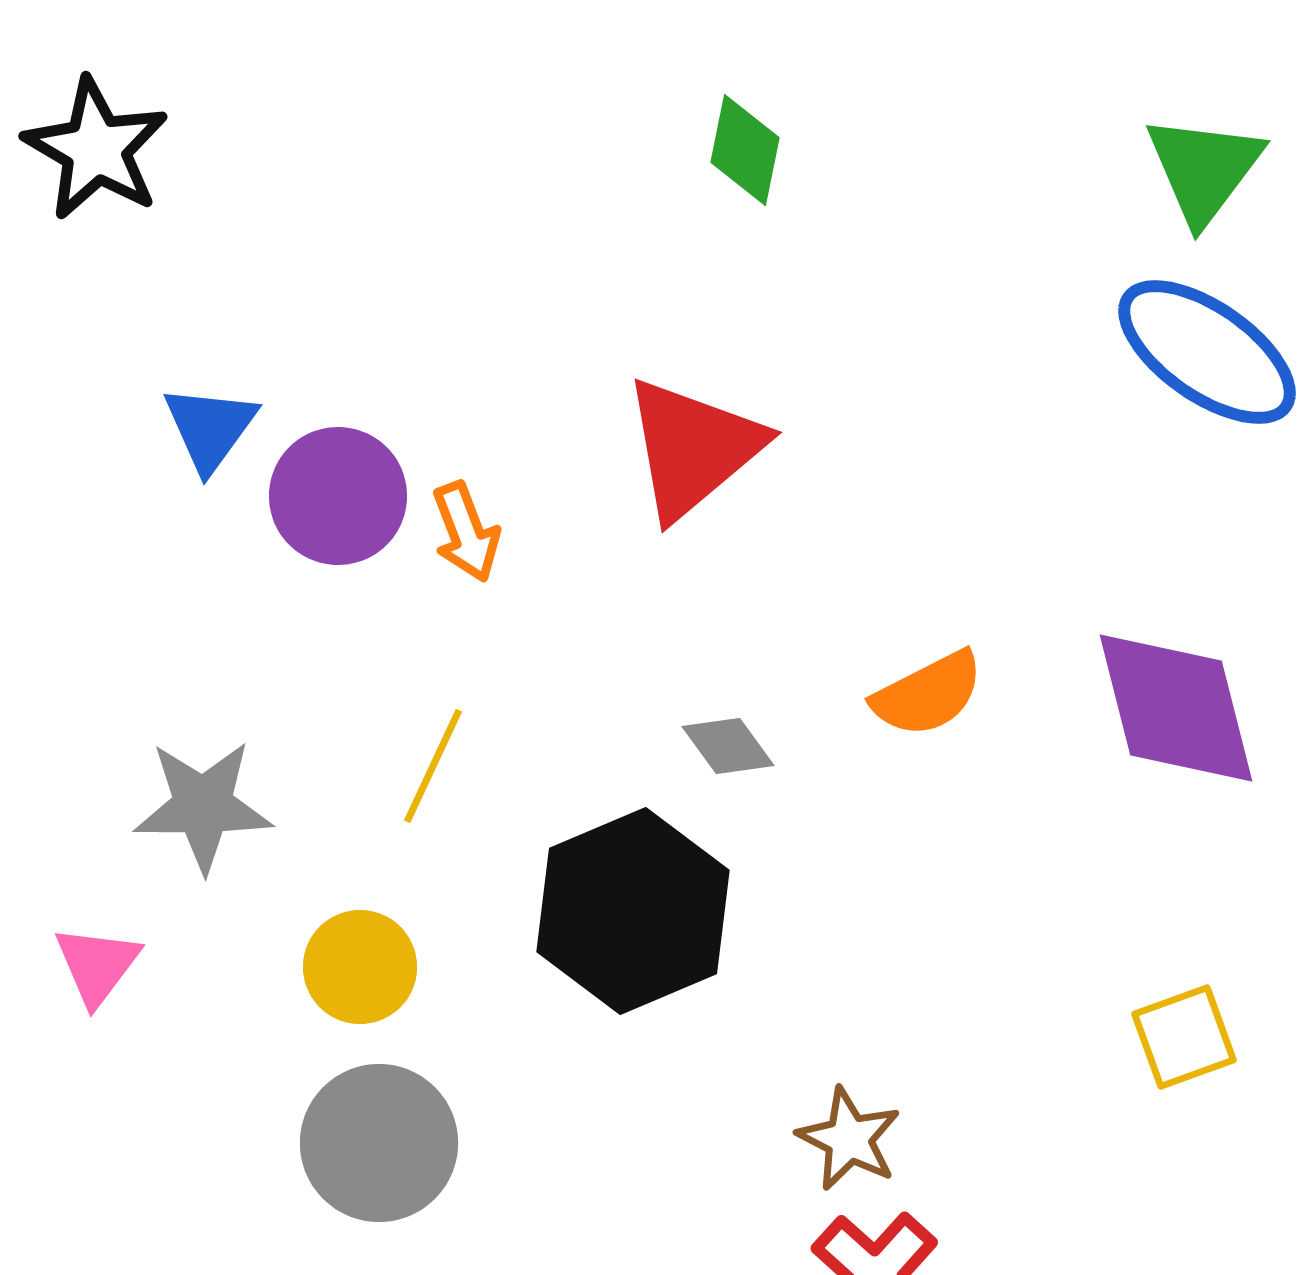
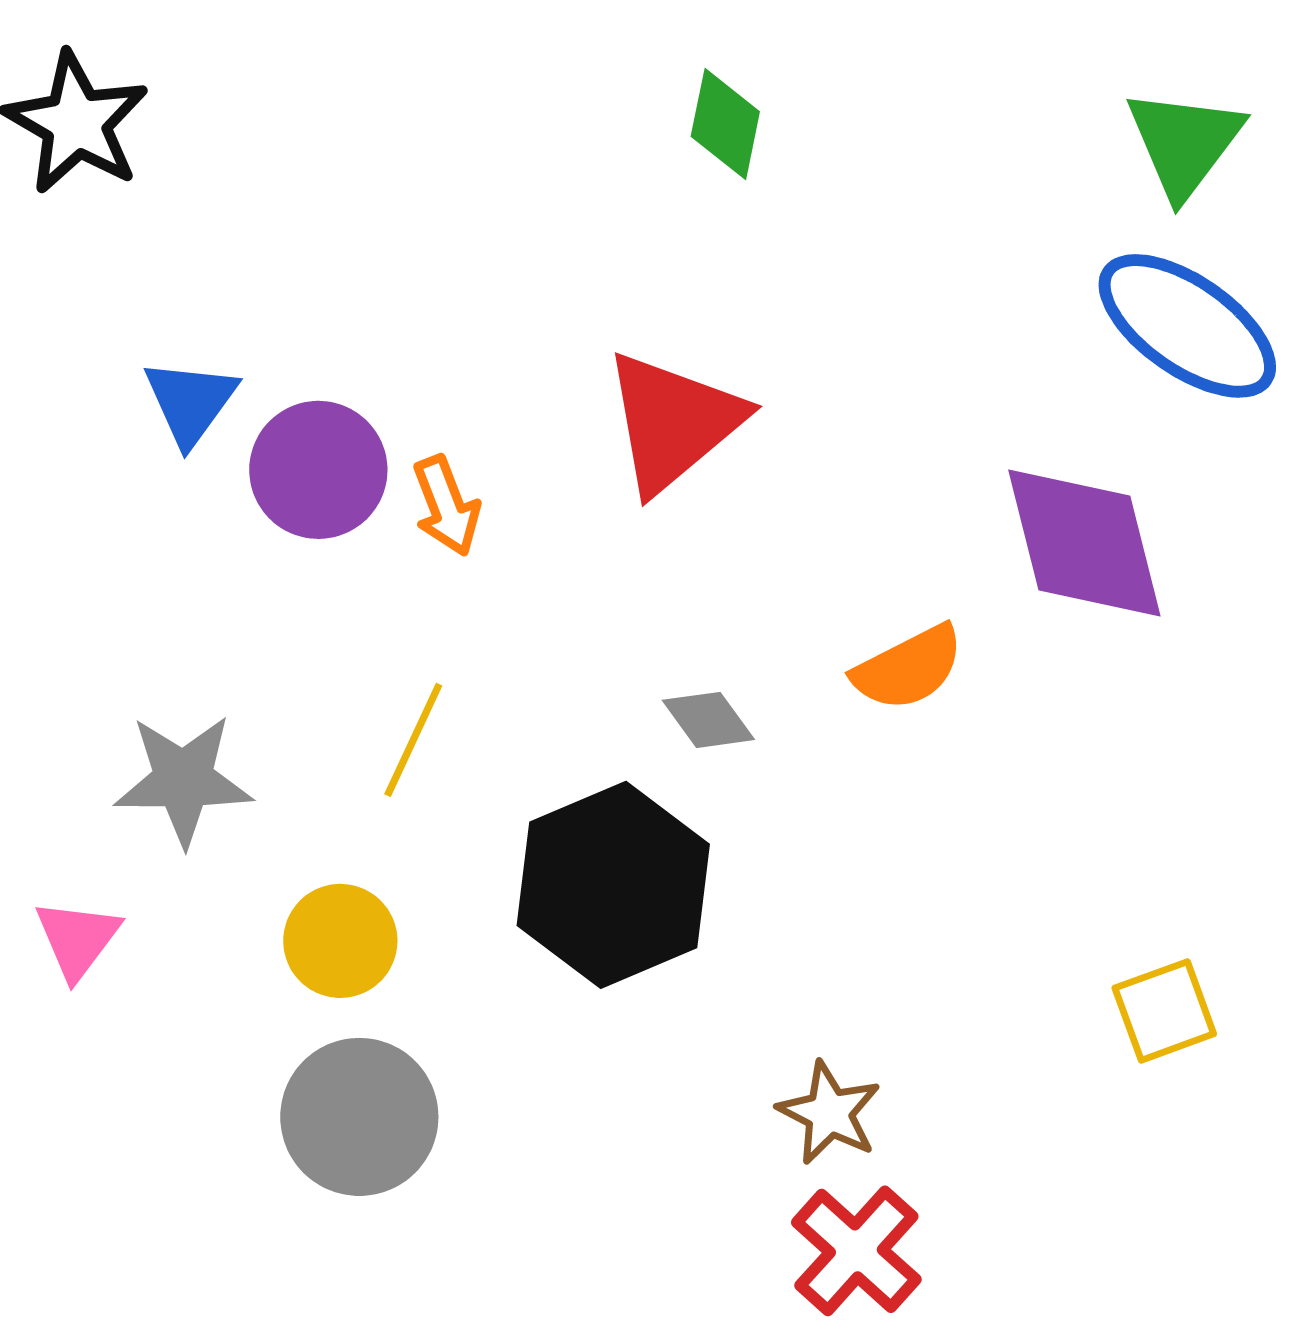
purple diamond: (1176, 708) -> (1084, 543), moved

